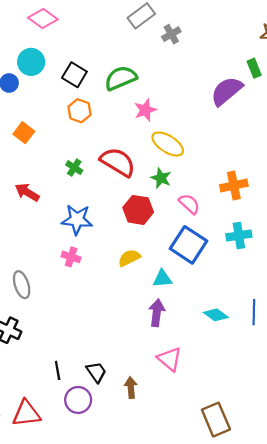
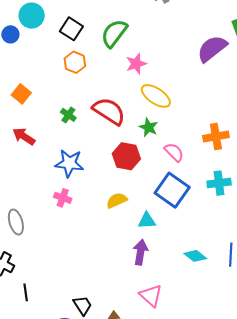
green semicircle: (121, 78) -> (114, 33), turned -32
orange square: (24, 133) -> (21, 94), moved
black line: (58, 370) -> (26, 292), moved

